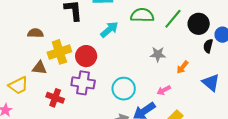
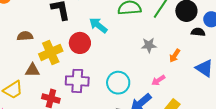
cyan arrow: (109, 30) -> (98, 25), turned -96
black semicircle: (208, 46) -> (198, 32), turned 88
red circle: (86, 56) -> (80, 43), moved

